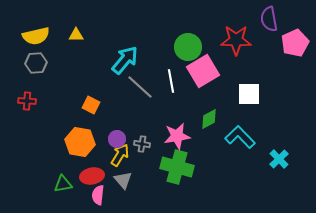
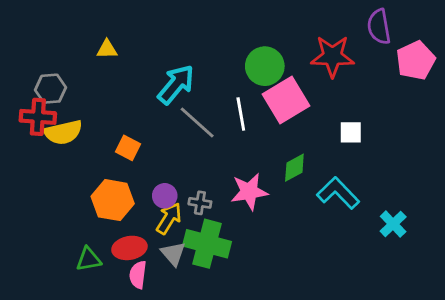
yellow semicircle: (36, 36) -> (63, 132), moved
white square: (249, 94) -> (351, 132), size x0.7
red cross: (27, 101) -> (38, 117), moved, size x1.4
green cross: (177, 167) -> (207, 244), moved

